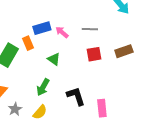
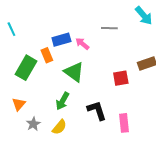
gray line: (90, 29) -> (109, 28), moved
red square: (94, 54) -> (121, 78), moved
green triangle: (54, 59) -> (74, 72), size x1.5

